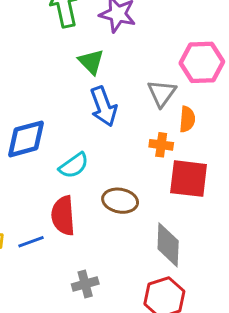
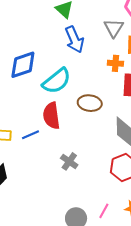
cyan semicircle: (74, 165) -> (57, 81), size x1.4
gray cross: (85, 284) -> (69, 161), turned -36

